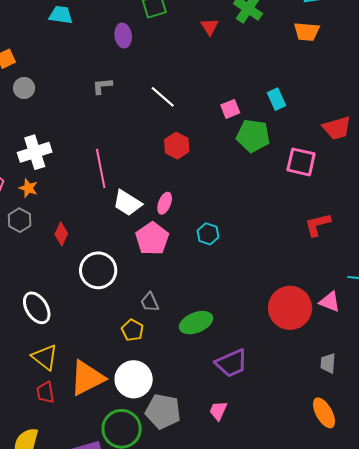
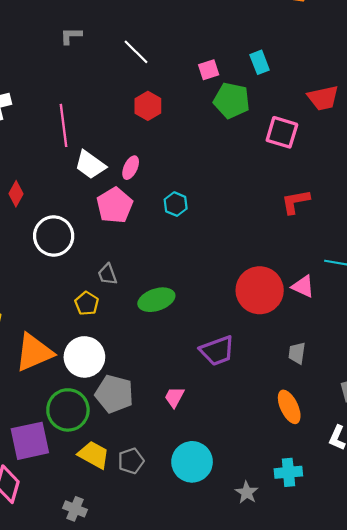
purple trapezoid: (231, 363) -> (217, 351), moved

